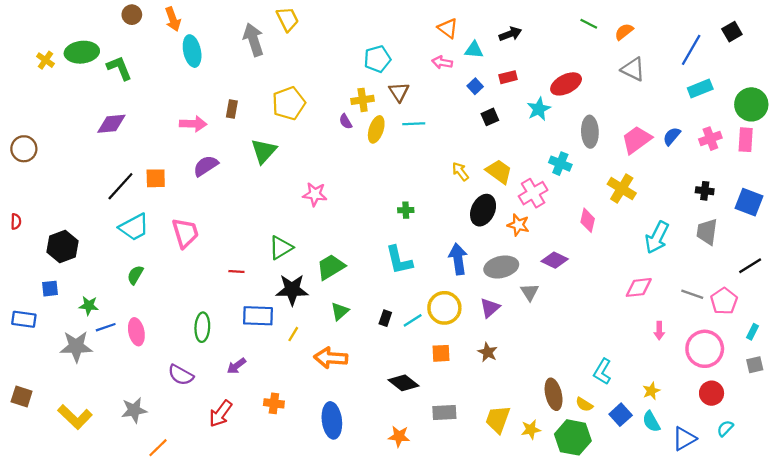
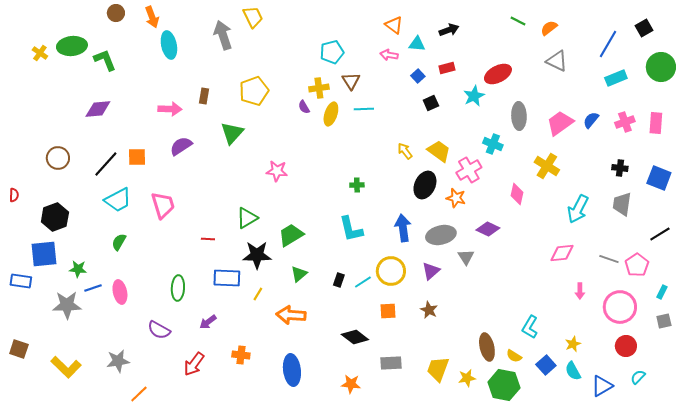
green circle: (751, 104) -> (661, 67), moved
brown circle: (24, 149) -> (58, 158), moved
blue square: (50, 289) -> (44, 254), size x1.8

